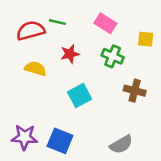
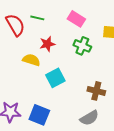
red semicircle: (31, 31) -> (15, 25), turned 75
yellow semicircle: (36, 69) -> (31, 60), moved
brown cross: (135, 91) -> (96, 91), moved

